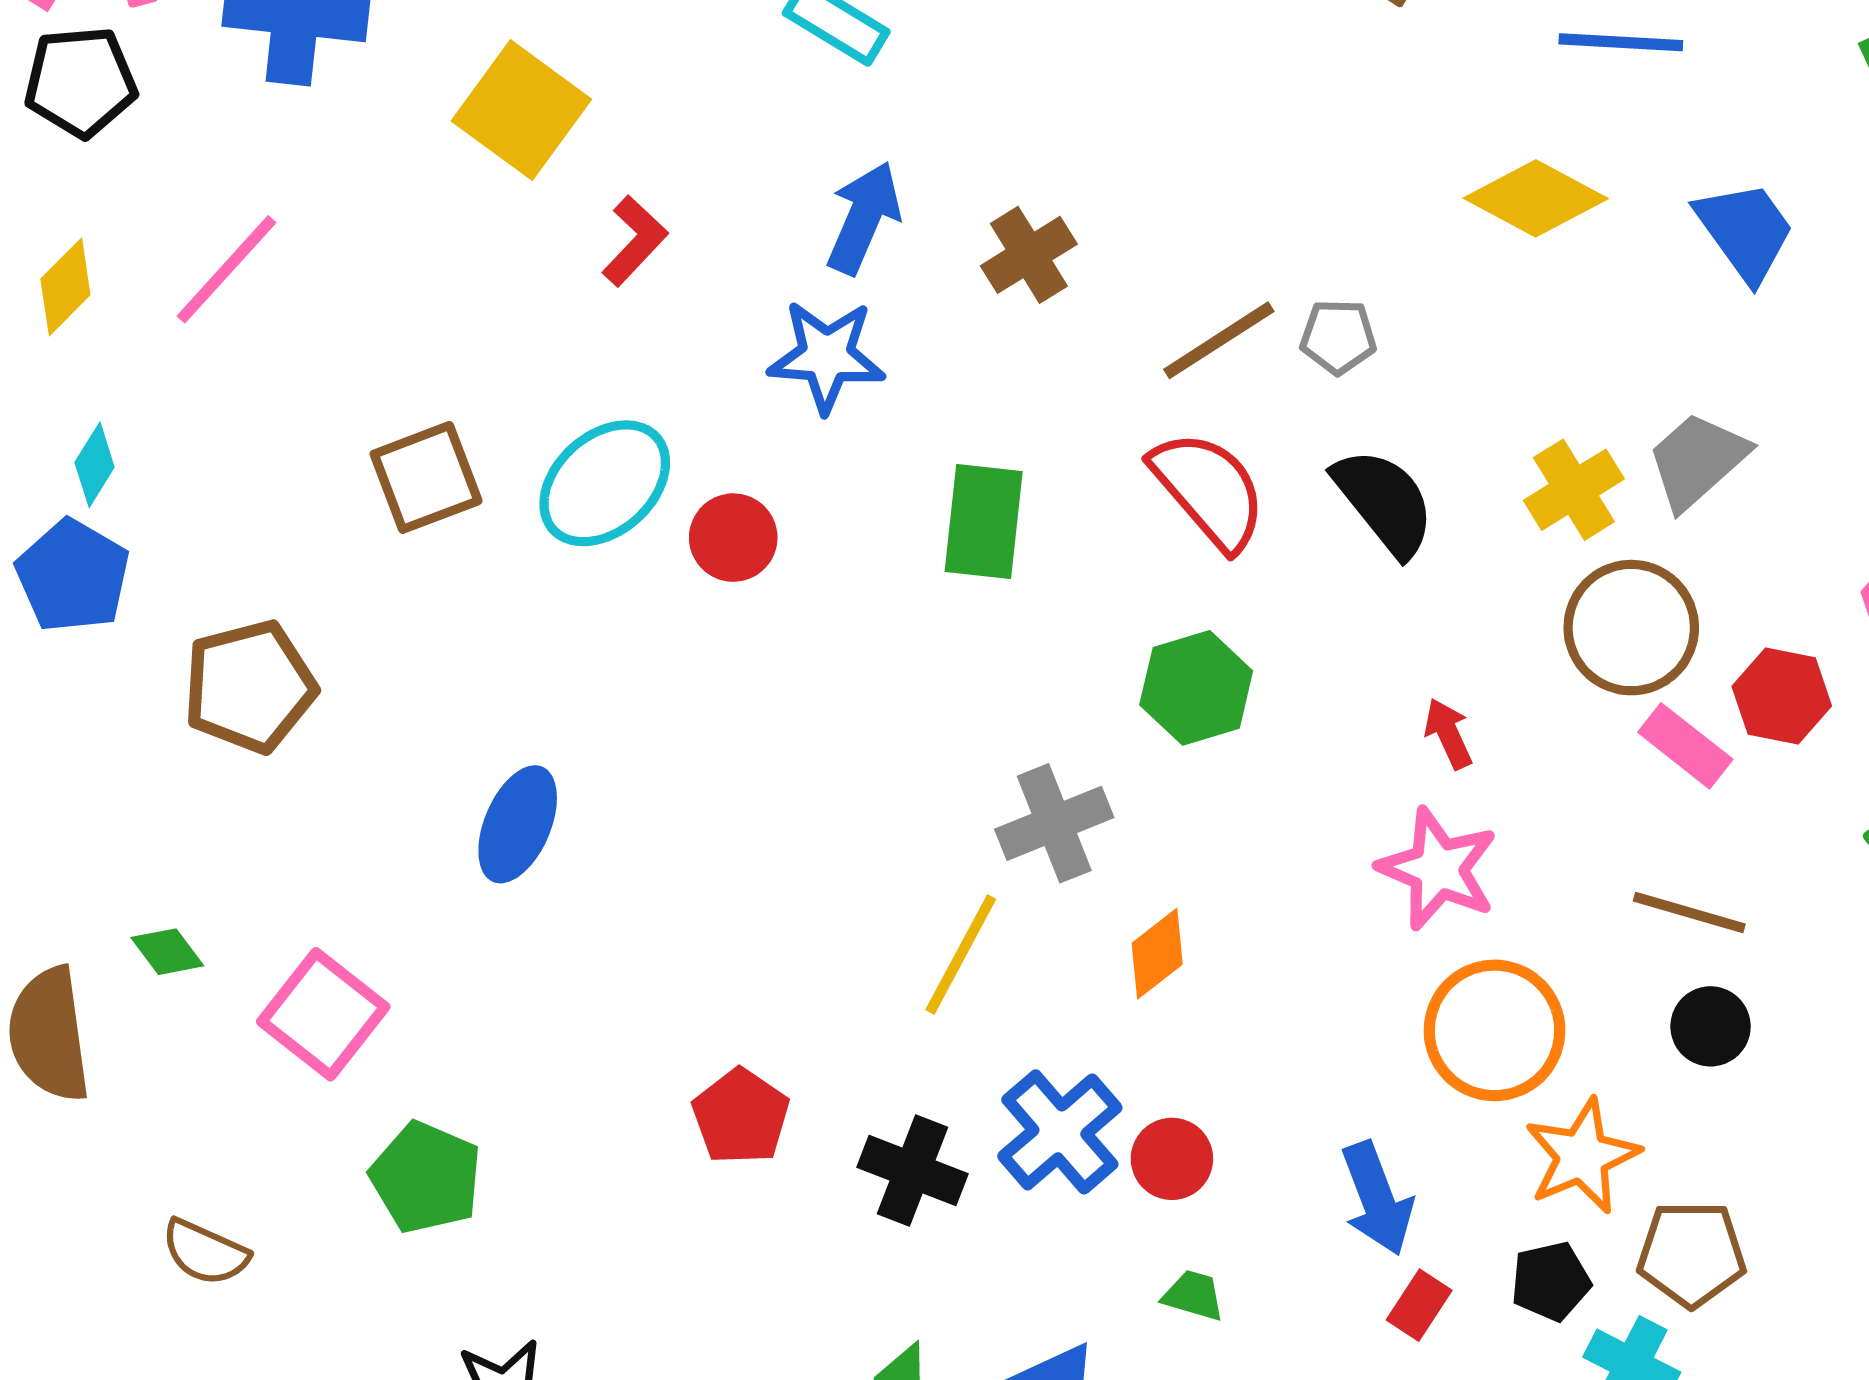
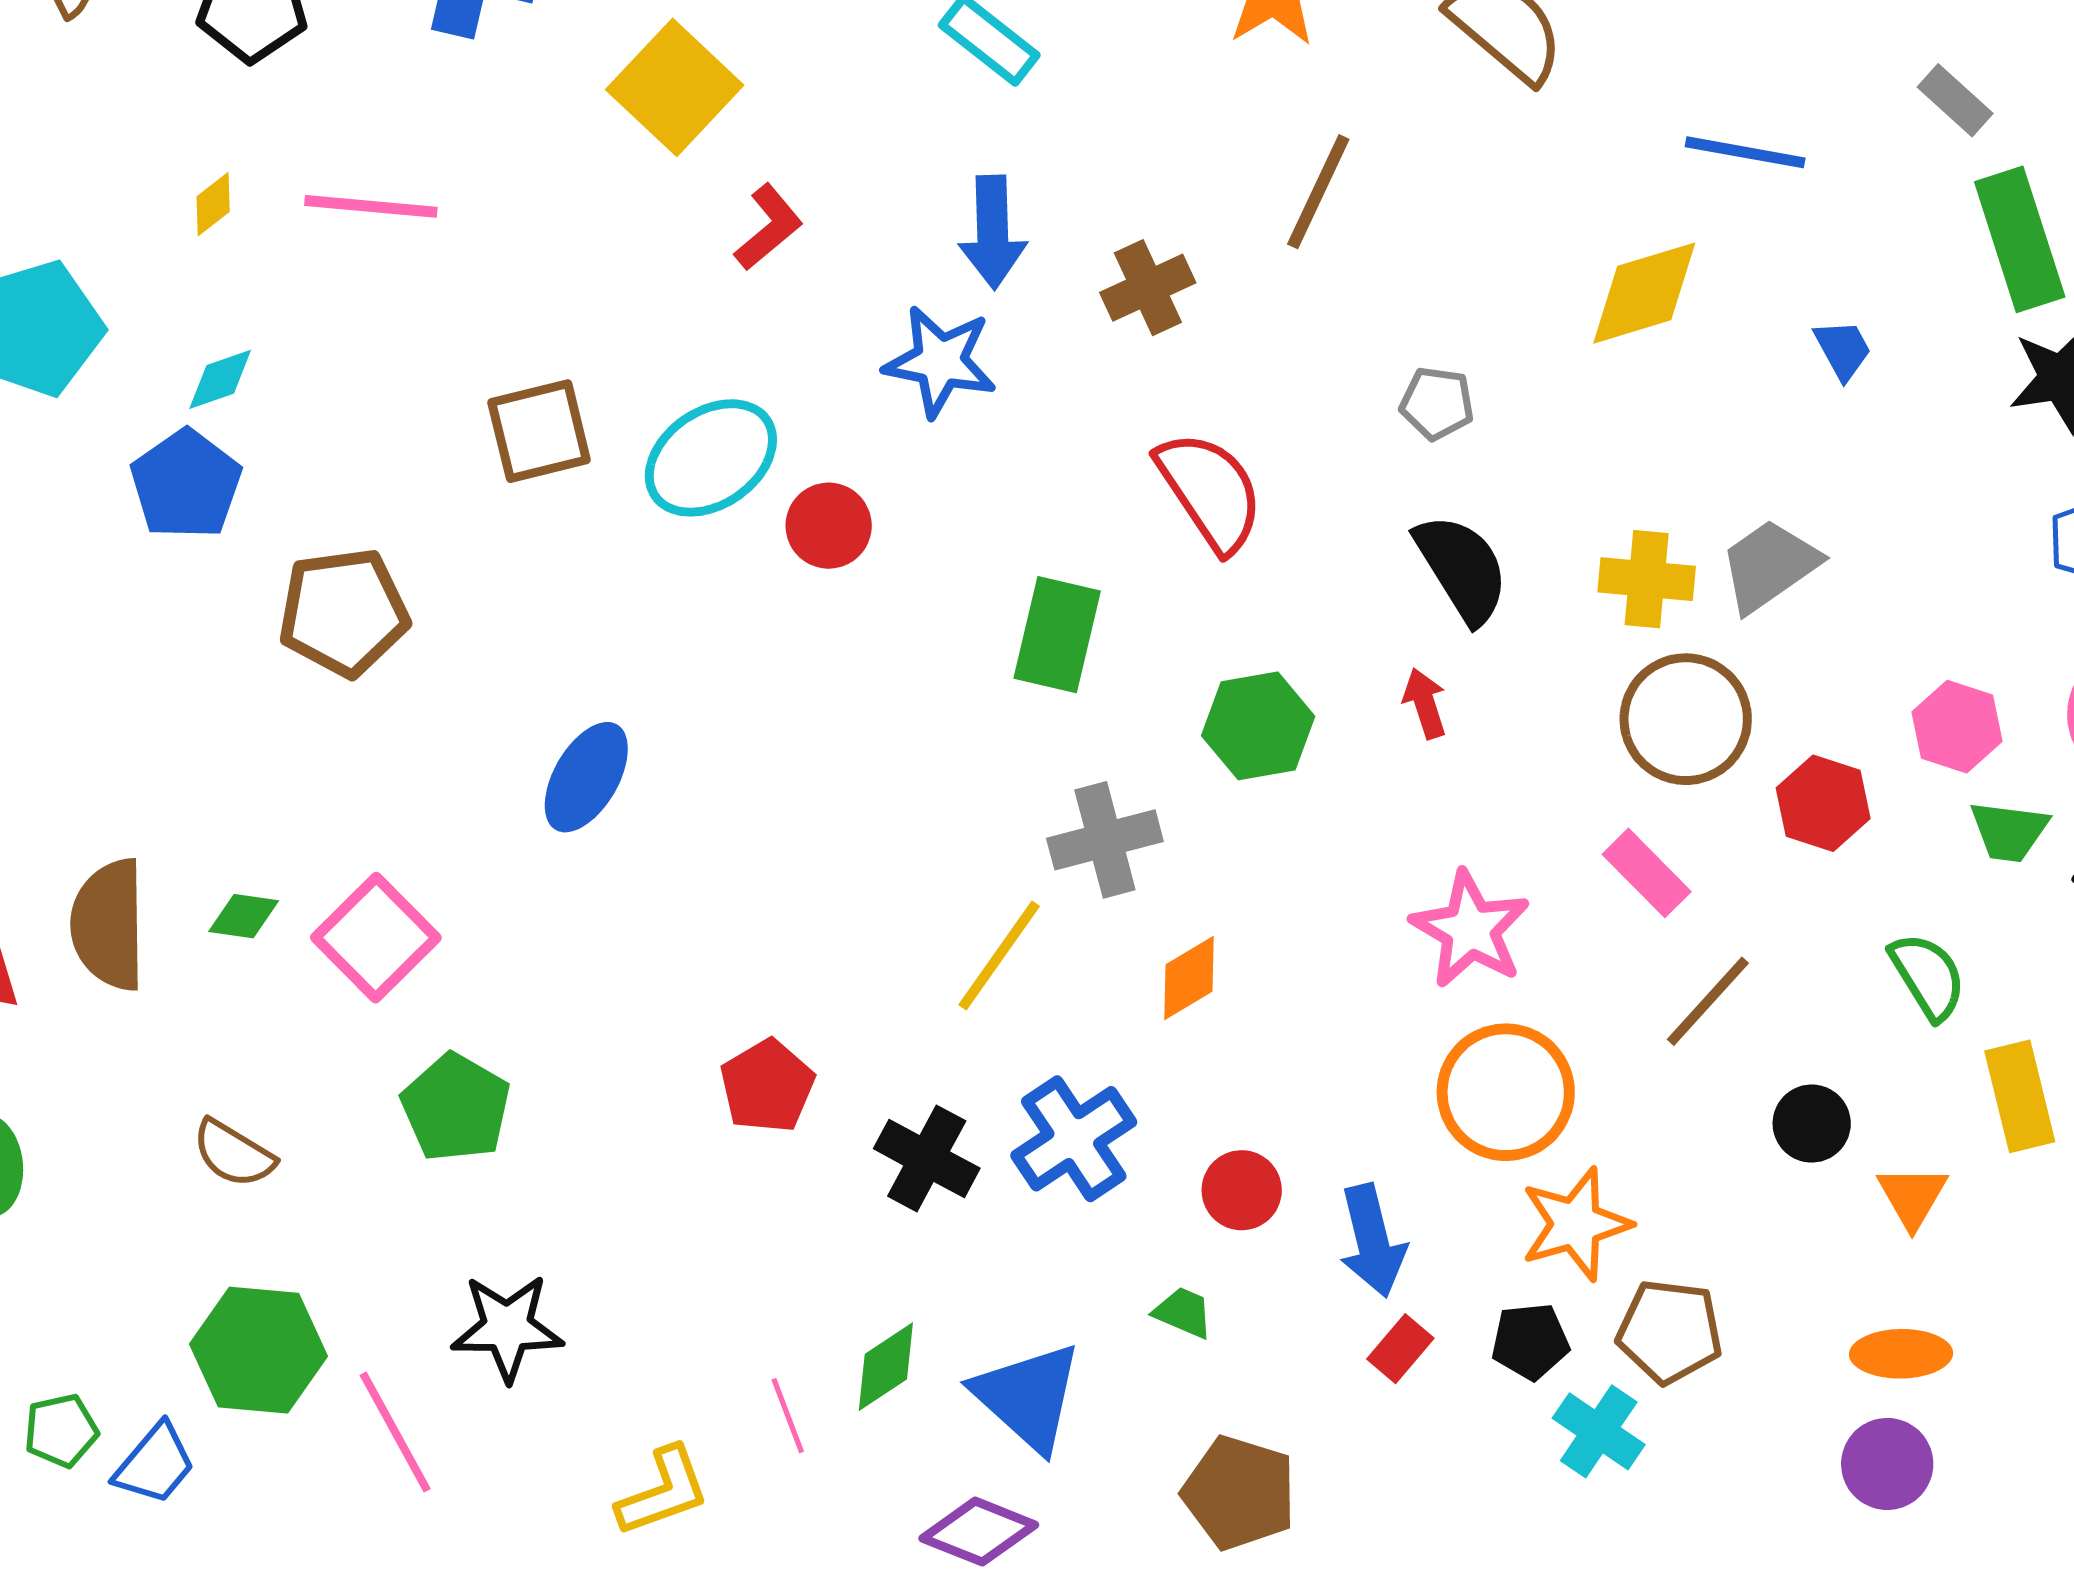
yellow diamond: (1536, 198) -> (1644, 293), turned -52
blue arrow: (864, 218) -> (993, 232), turned 148
blue trapezoid: (1745, 231) -> (1843, 350), size x0.6
pink line: (226, 269) -> (371, 206), turned 46
yellow diamond: (65, 287) -> (213, 204), size x0.7
brown line: (1219, 340) -> (1318, 192), moved, turned -39
cyan diamond: (95, 465) -> (220, 379), turned 32
red semicircle: (1209, 490) -> (1210, 491), moved
yellow cross: (1574, 490) -> (1647, 579), turned 30
green rectangle: (984, 521) -> (1057, 635), moved
red arrow: (1448, 734) -> (1425, 703), moved
pink rectangle: (1685, 746) -> (1647, 873), moved
brown line: (1689, 912) -> (1708, 1001), turned -71
green diamond: (167, 952) -> (244, 916), moved, turned -52
black circle: (1711, 1026) -> (1812, 1124), moved
red circle: (1172, 1159) -> (1242, 1190), moved

